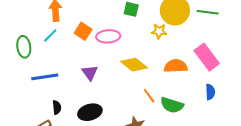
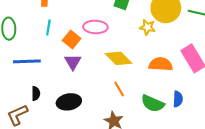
orange square: (83, 31) -> (72, 39), moved
cyan line: (50, 35) -> (48, 27), moved, turned -42
blue semicircle: (210, 92) -> (178, 99), moved
orange line: (149, 96) -> (119, 89), moved

